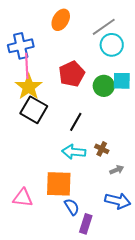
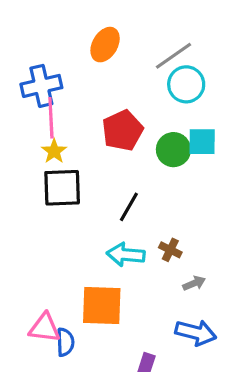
yellow star: (29, 87) -> (54, 151), size x0.6
black square: (34, 110) -> (62, 188), turned -32
blue semicircle: (72, 207) -> (65, 342), moved, turned 30

